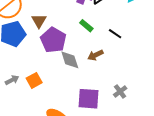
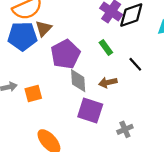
brown triangle: (39, 21) -> (43, 28), moved
purple square: (89, 99) -> (90, 111), moved

